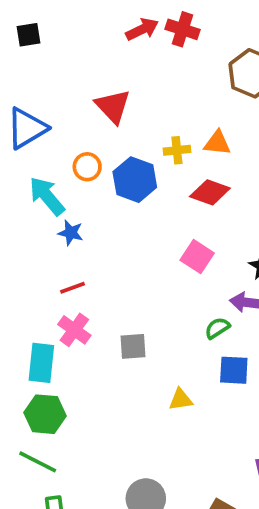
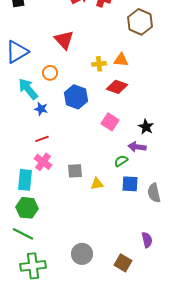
blue hexagon: (135, 180) -> (76, 97), moved
yellow triangle: (181, 400) -> (97, 184), moved

